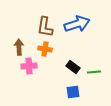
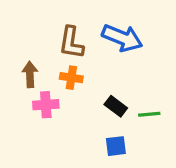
blue arrow: (77, 24) -> (122, 38), turned 40

